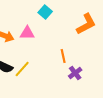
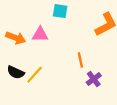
cyan square: (45, 12) -> (60, 11), turned -32

